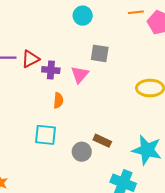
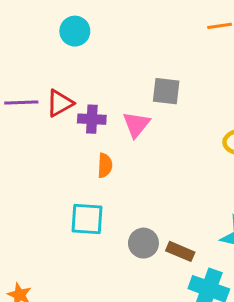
cyan circle: (83, 16) -> (75, 31), moved
brown rectangle: (102, 141) -> (180, 251), moved

